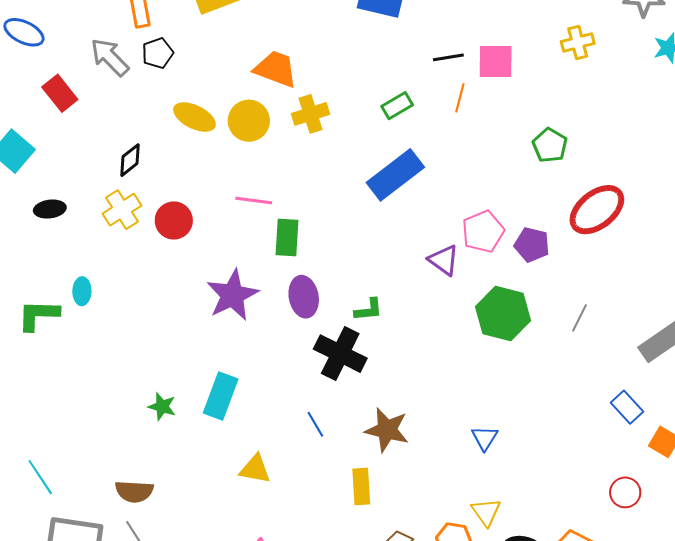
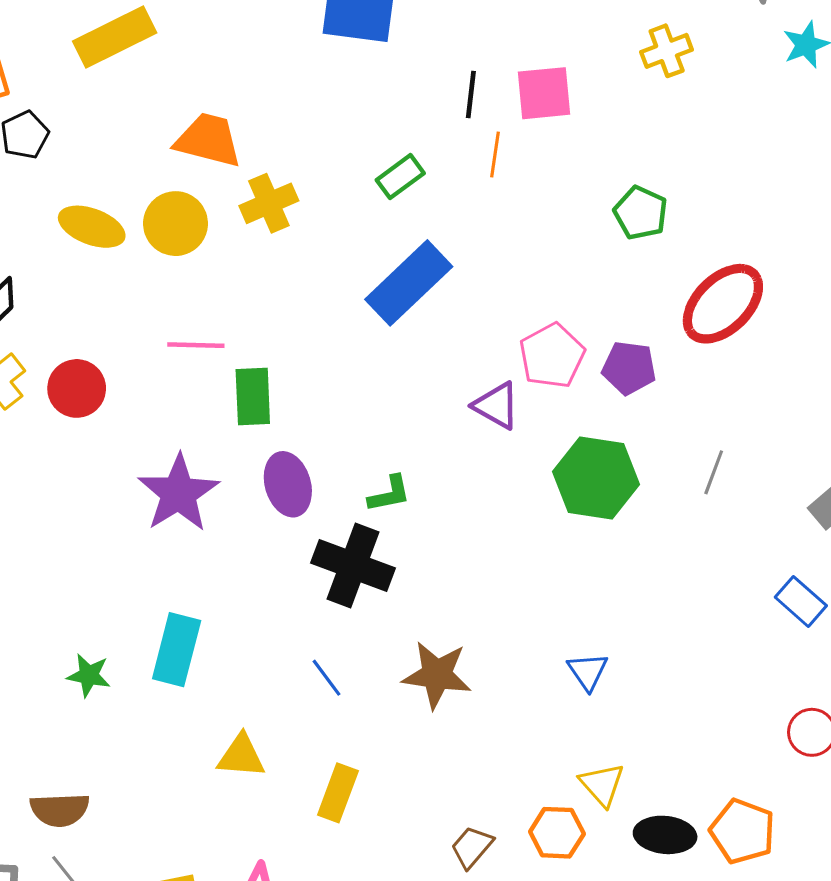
black line: (448, 57) -> (471, 95), turned -68
yellow rectangle: (361, 487) -> (338, 793), moved, turned 30

